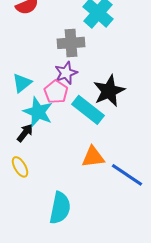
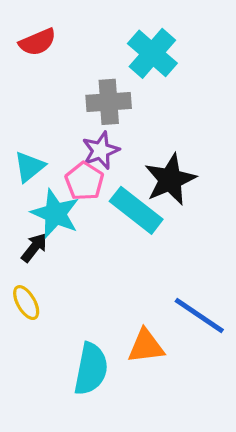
orange triangle: (93, 157) -> (146, 346), moved

